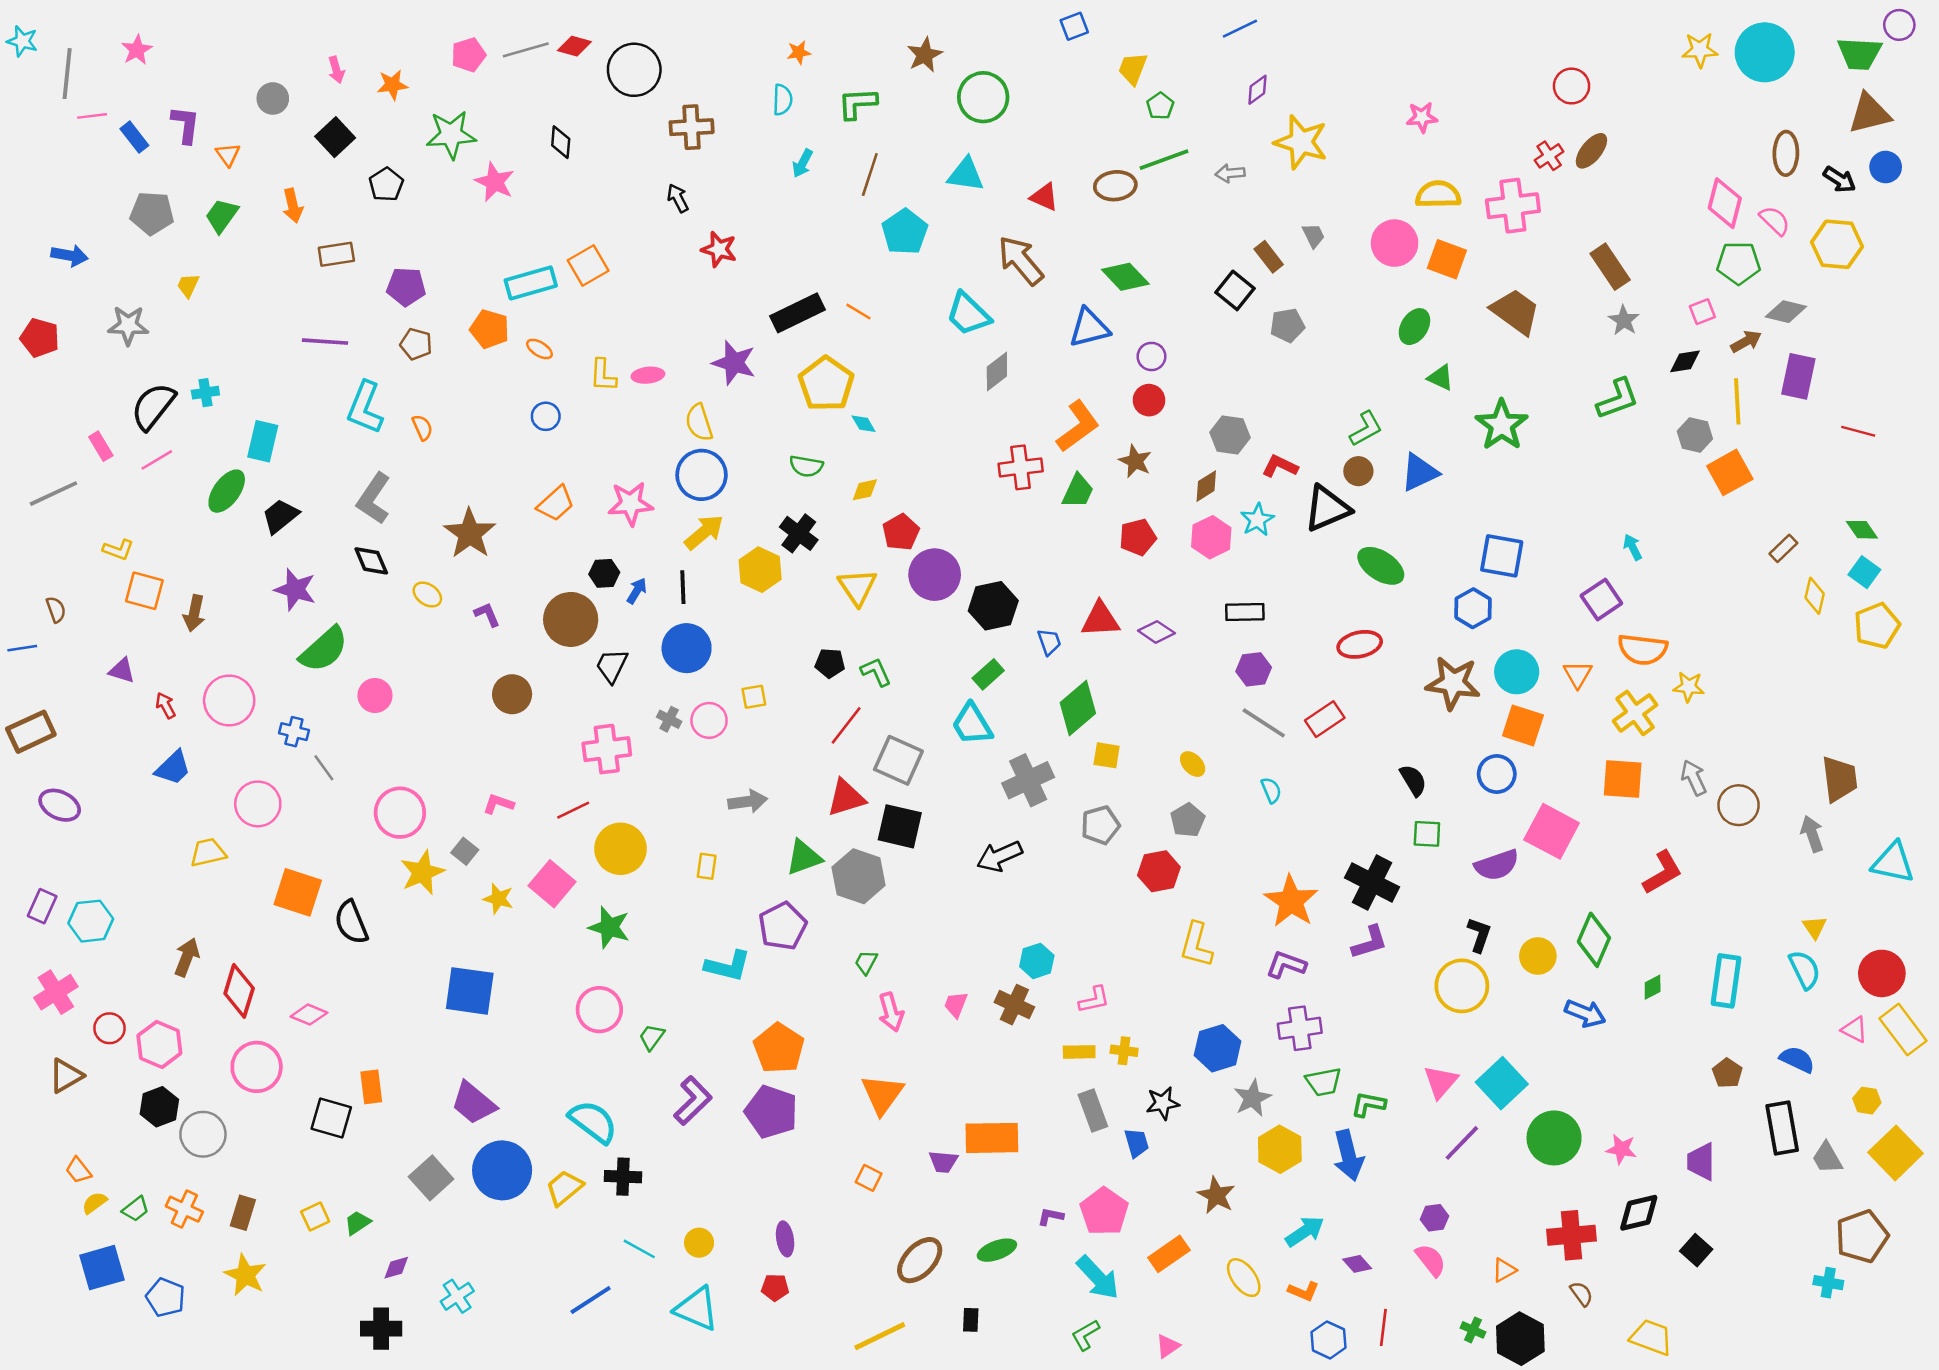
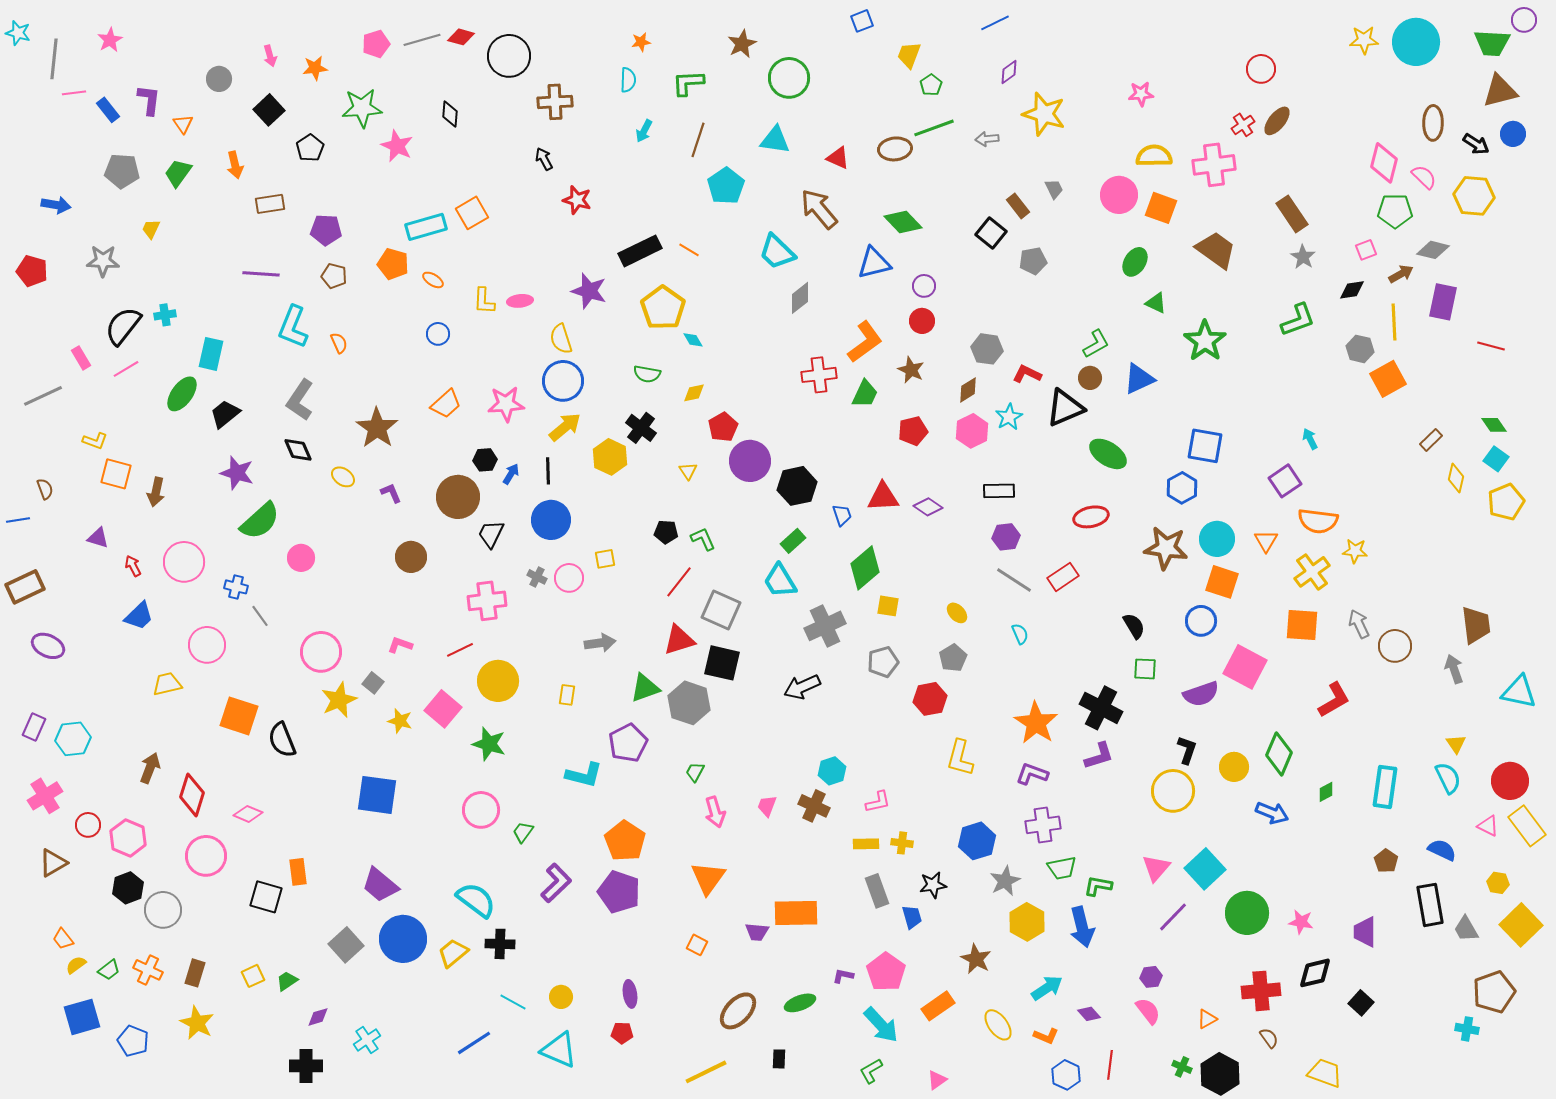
yellow triangle: (857, 587) -> (688, 471), size x0.6

